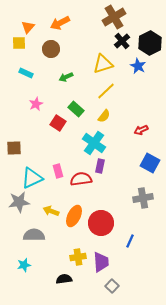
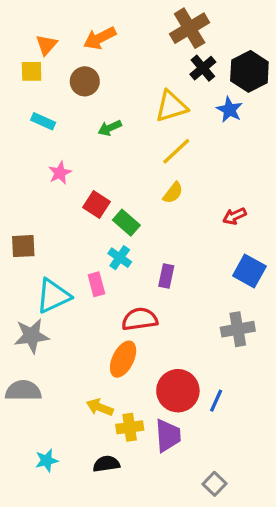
green rectangle: (76, 109) -> (126, 223), moved
cyan cross: (94, 143) -> (120, 258), moved, size x0.6
red semicircle: (81, 179) -> (140, 319), moved
yellow arrow: (51, 211) -> (100, 407), moved
red circle: (101, 223) -> (178, 391), moved
gray semicircle: (34, 235) -> (23, 391), moved
cyan star: (24, 265) -> (47, 461), moved
gray square: (112, 286) -> (214, 484), moved

